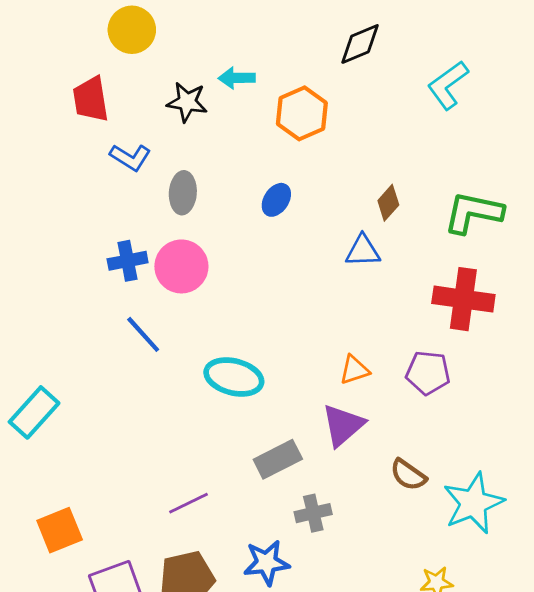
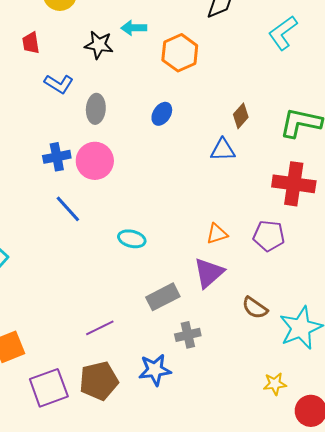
red trapezoid: (91, 99) -> (31, 43), size x0.7
cyan ellipse: (234, 377) -> (132, 239), size x0.7

